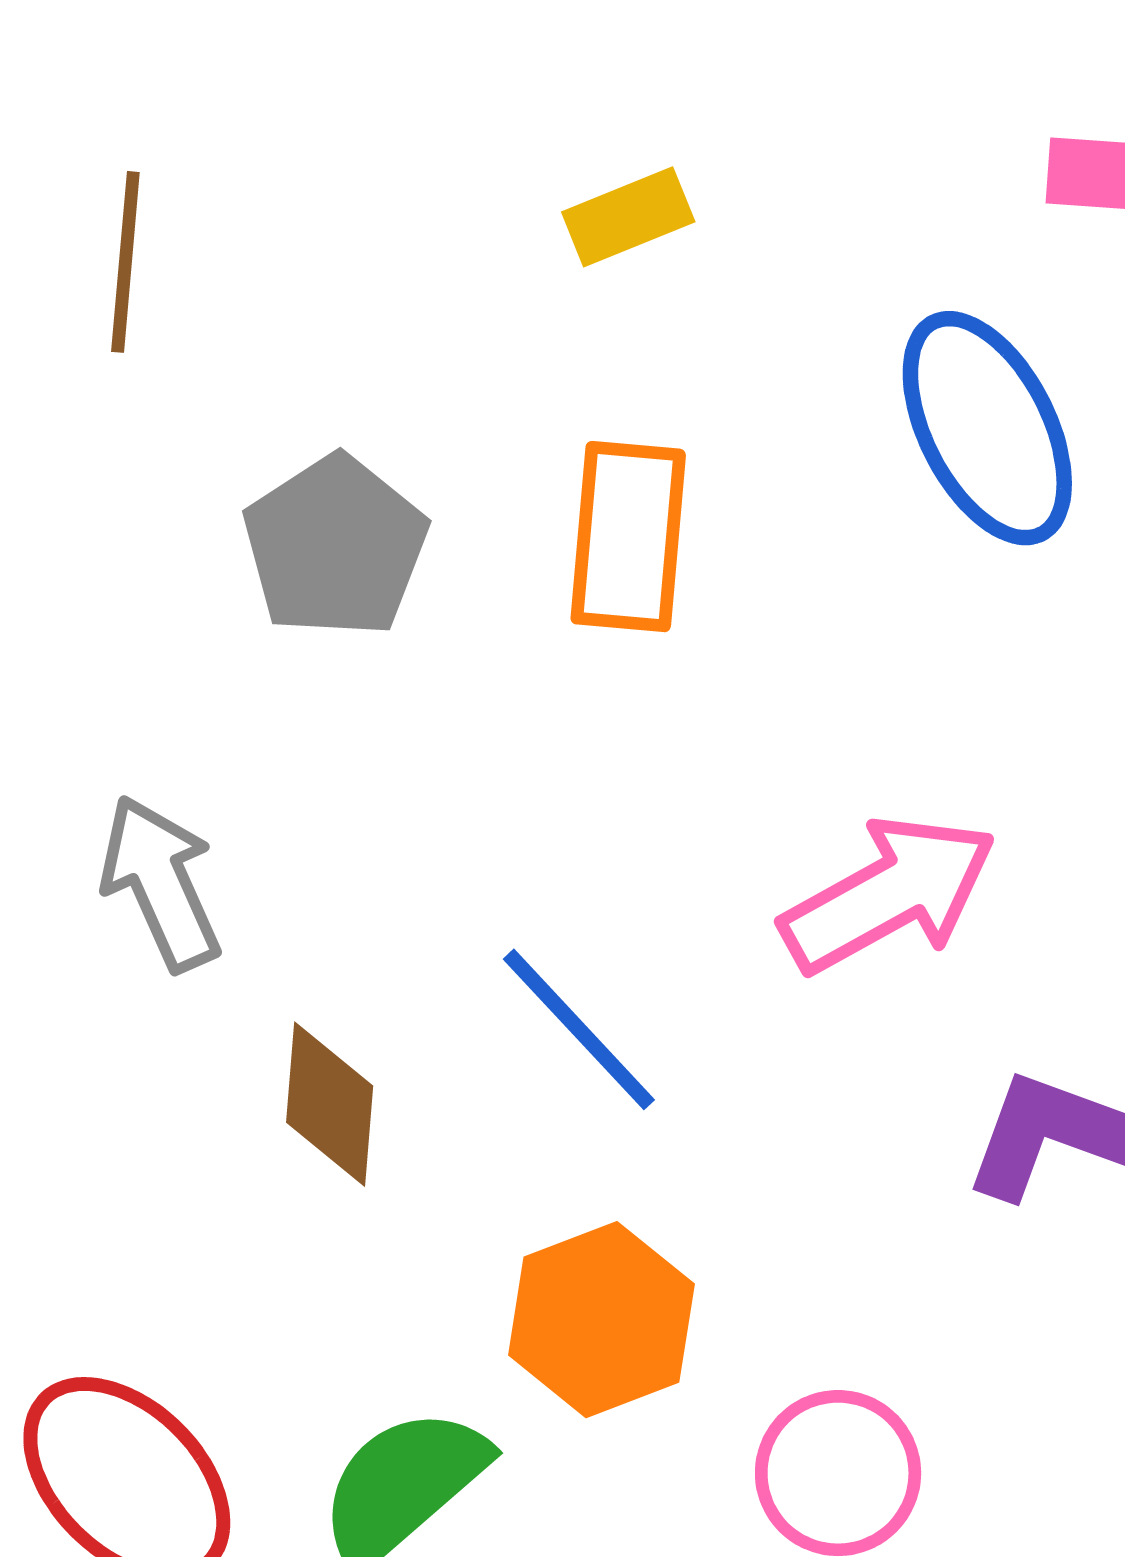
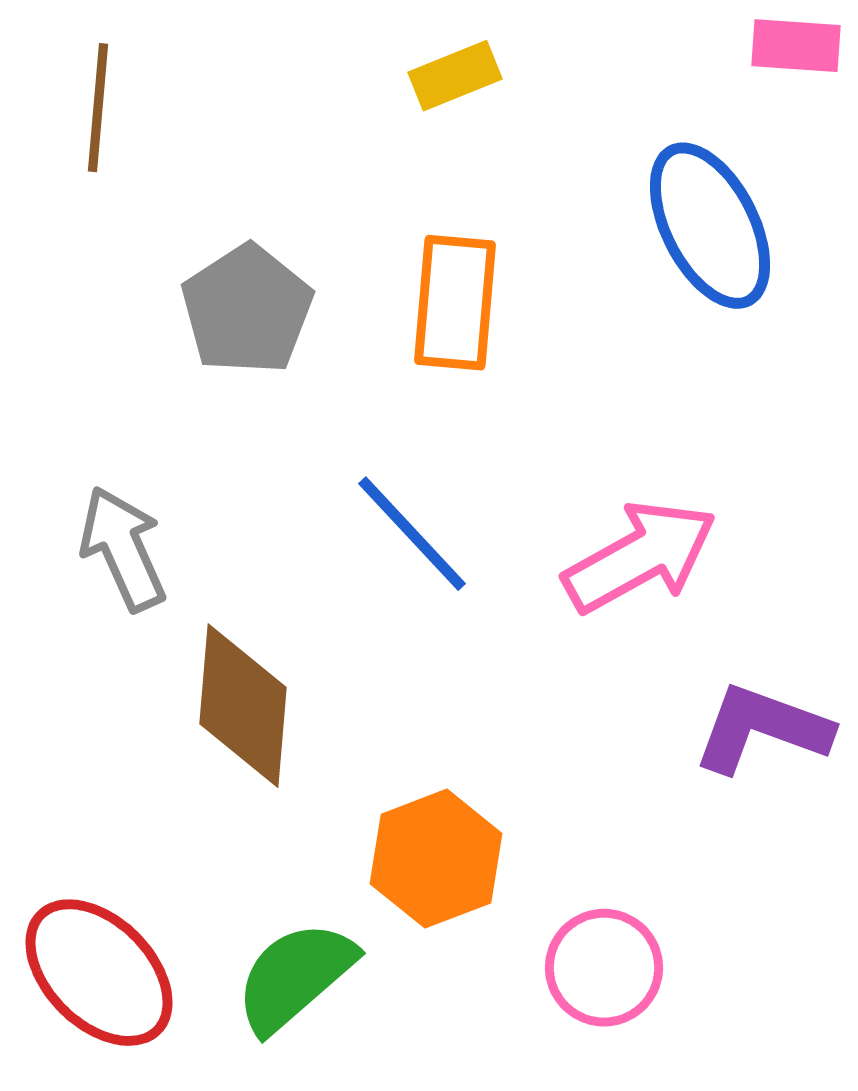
blue line: (579, 1029) -> (412, 534), moved
brown diamond: (330, 1104) -> (243, 706), size x1.4

